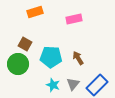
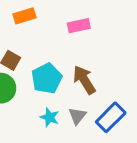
cyan pentagon: (51, 57) -> (47, 78), turned -30
brown arrow: (78, 58) -> (84, 80), size x1.5

